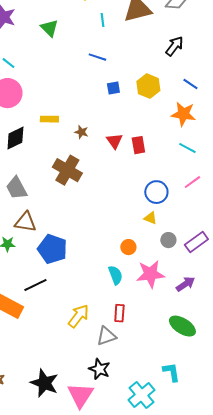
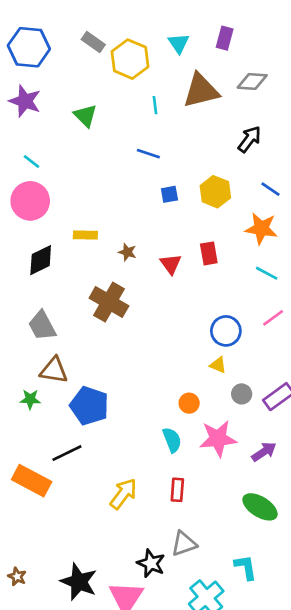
red rectangle: (138, 145) -> (209, 253), moved
gray triangle: (106, 336) -> (184, 544), moved

